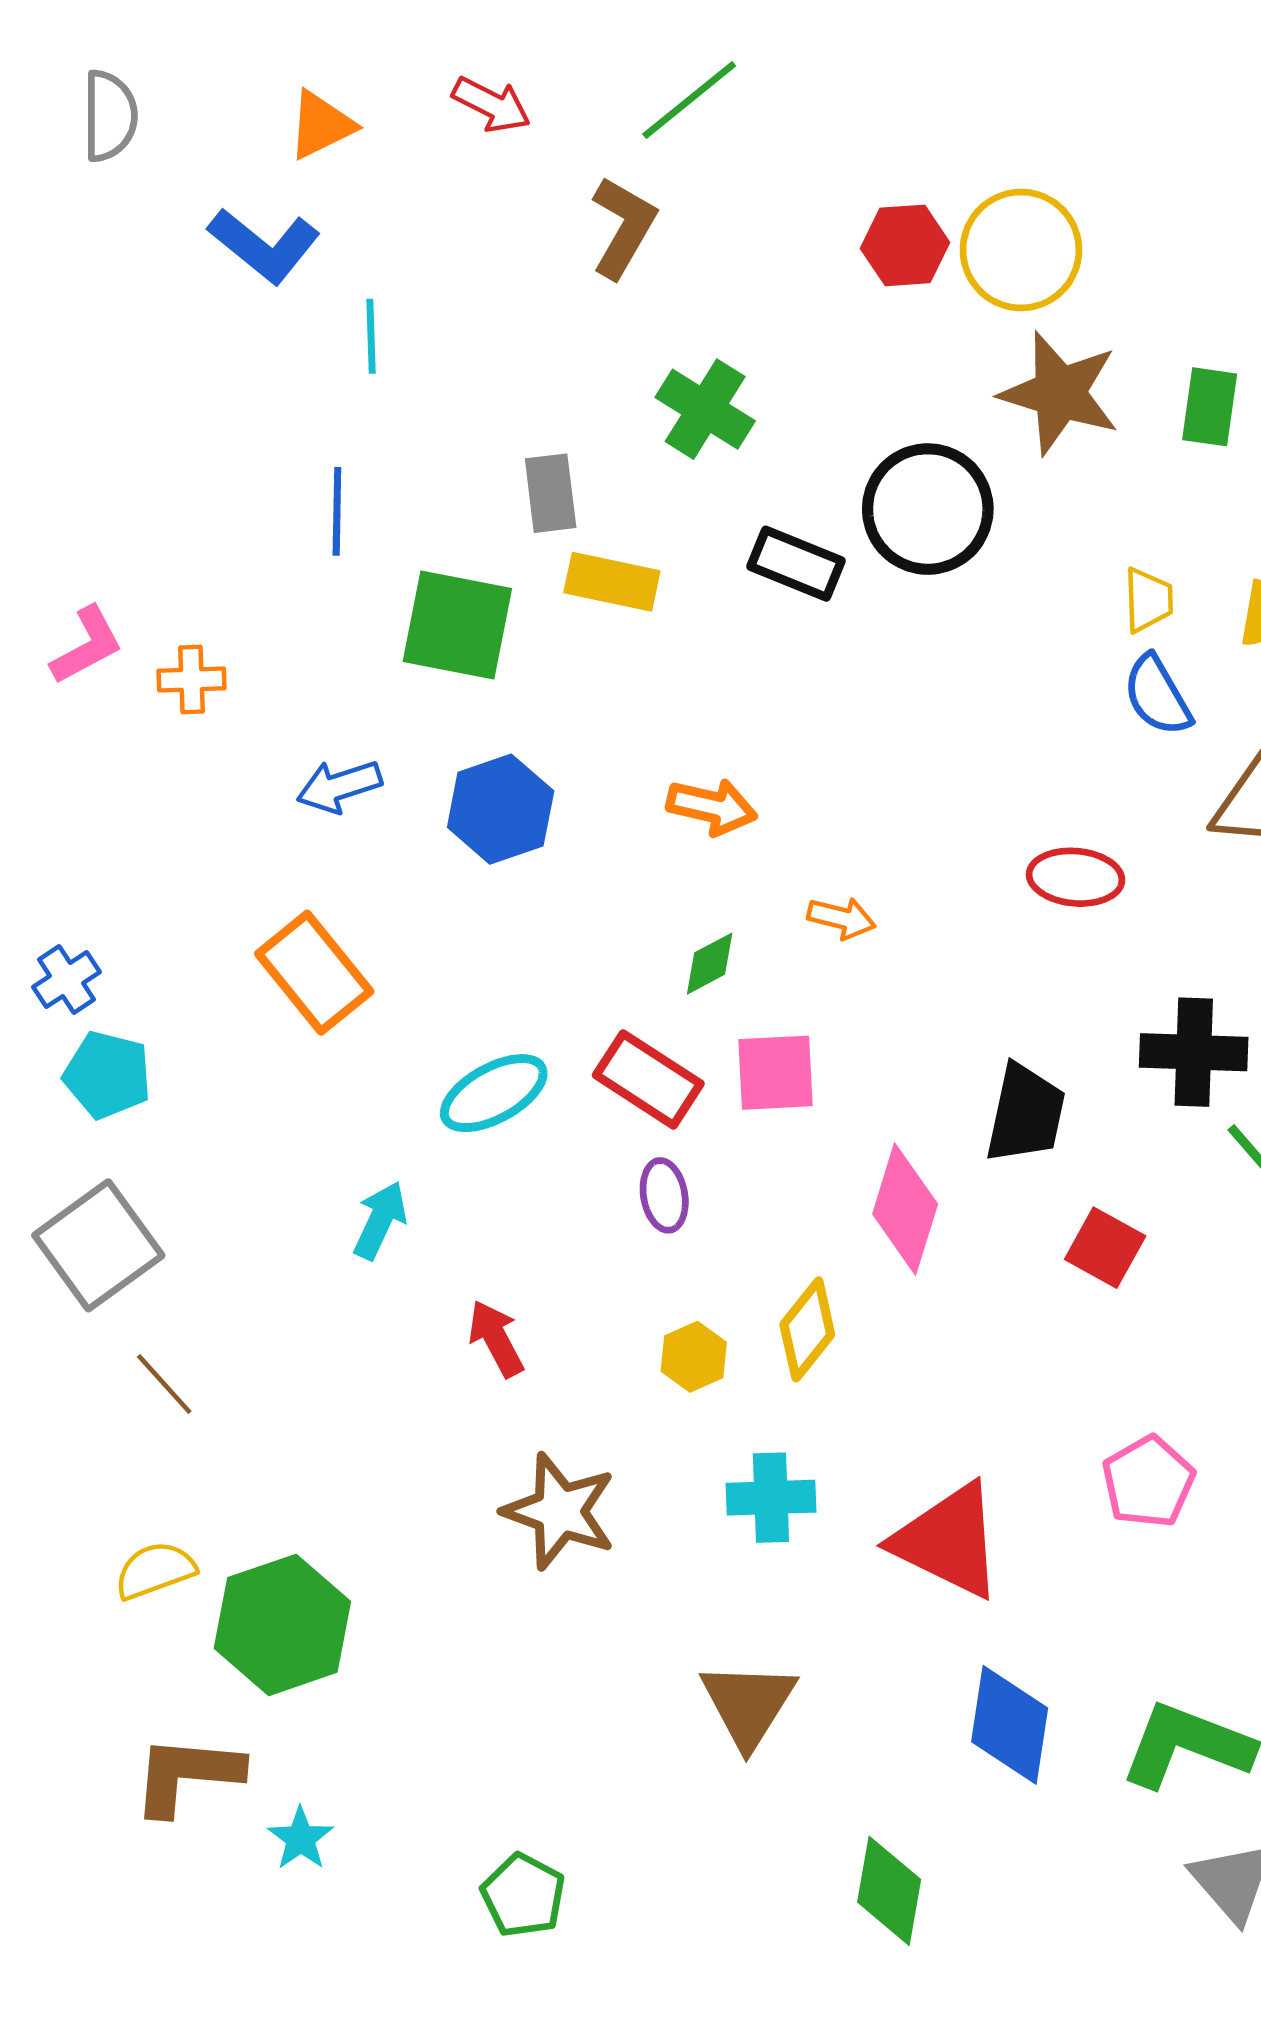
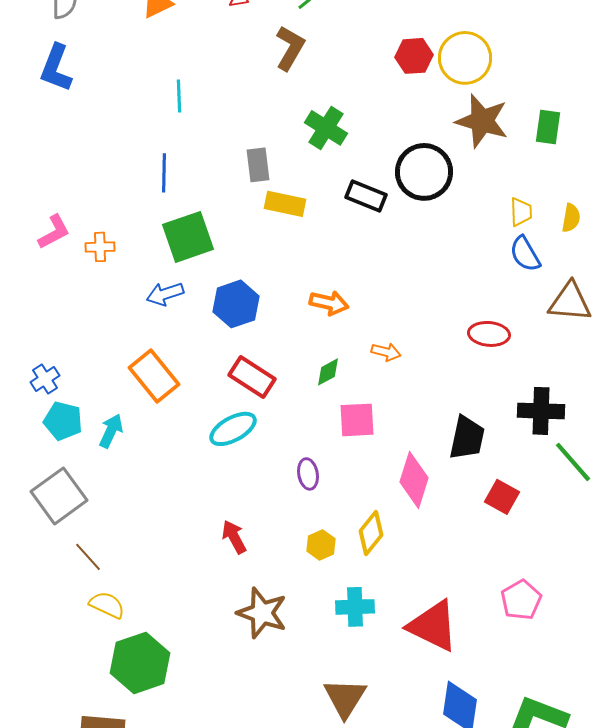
blue L-shape: (264, 245) -> (56, 68), moved, turned 72
green square: (457, 625) -> (188, 237), moved, turned -30
red rectangle: (648, 1079) -> (252, 377), moved
cyan arrow: (380, 1220) -> (111, 431), moved
yellow semicircle: (155, 1570) -> (107, 605), moved, turned 45

